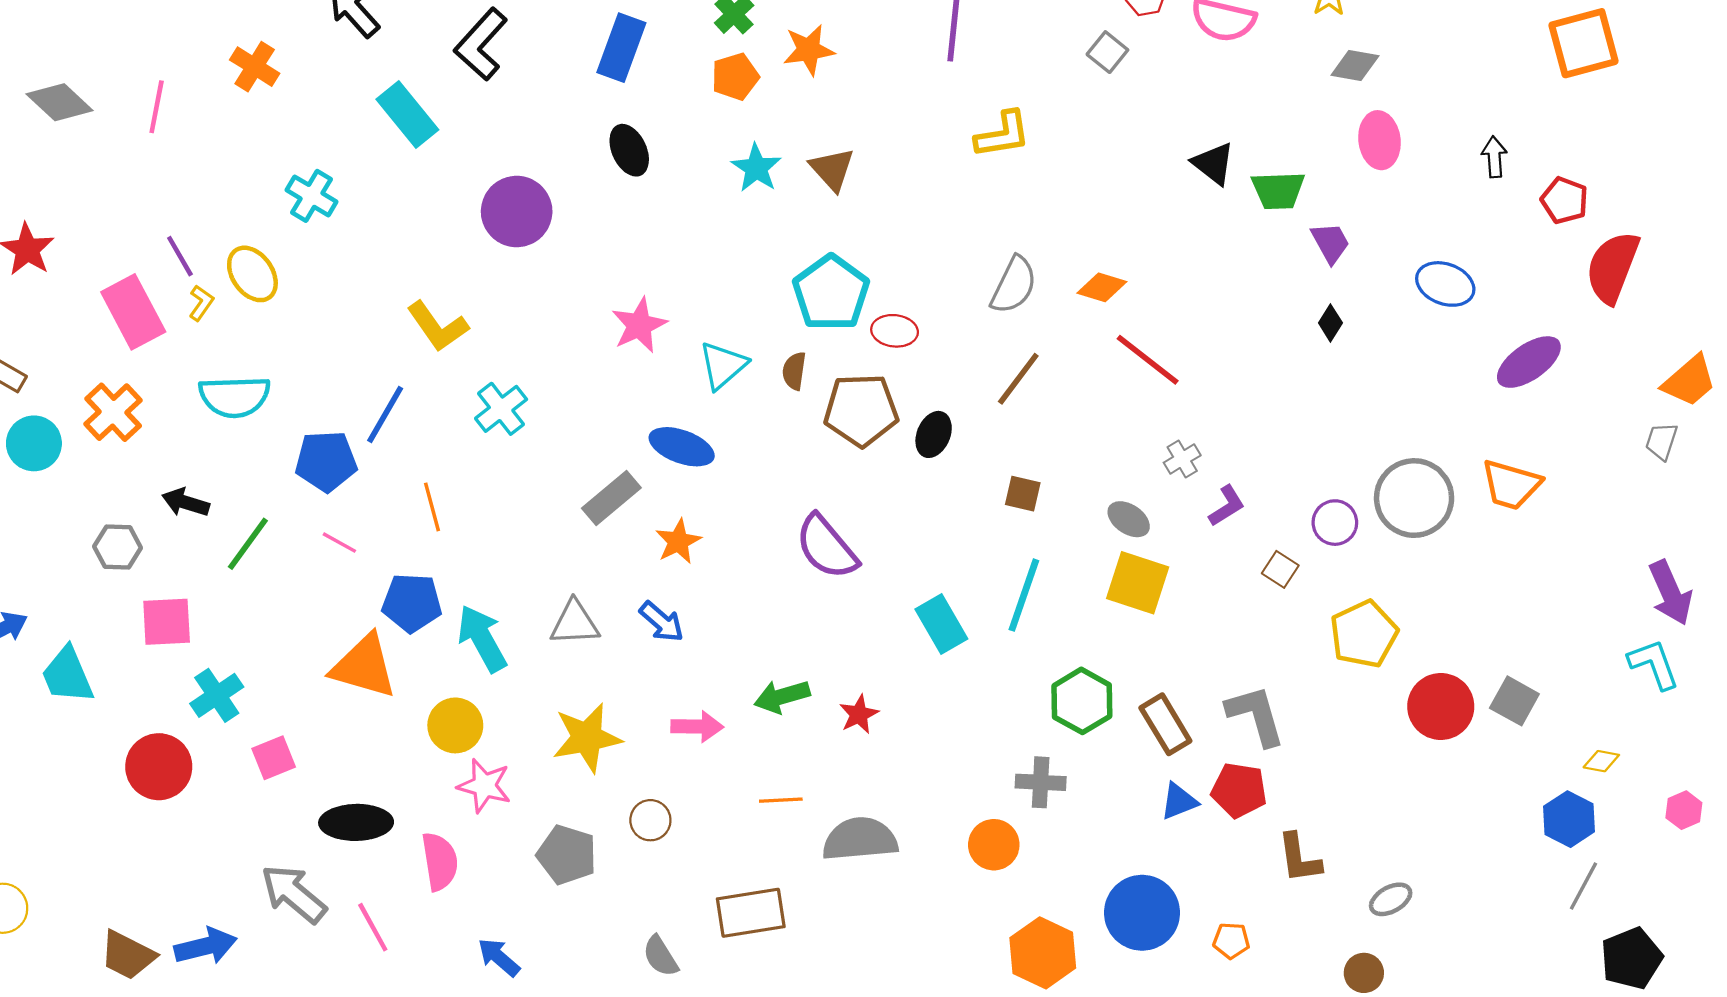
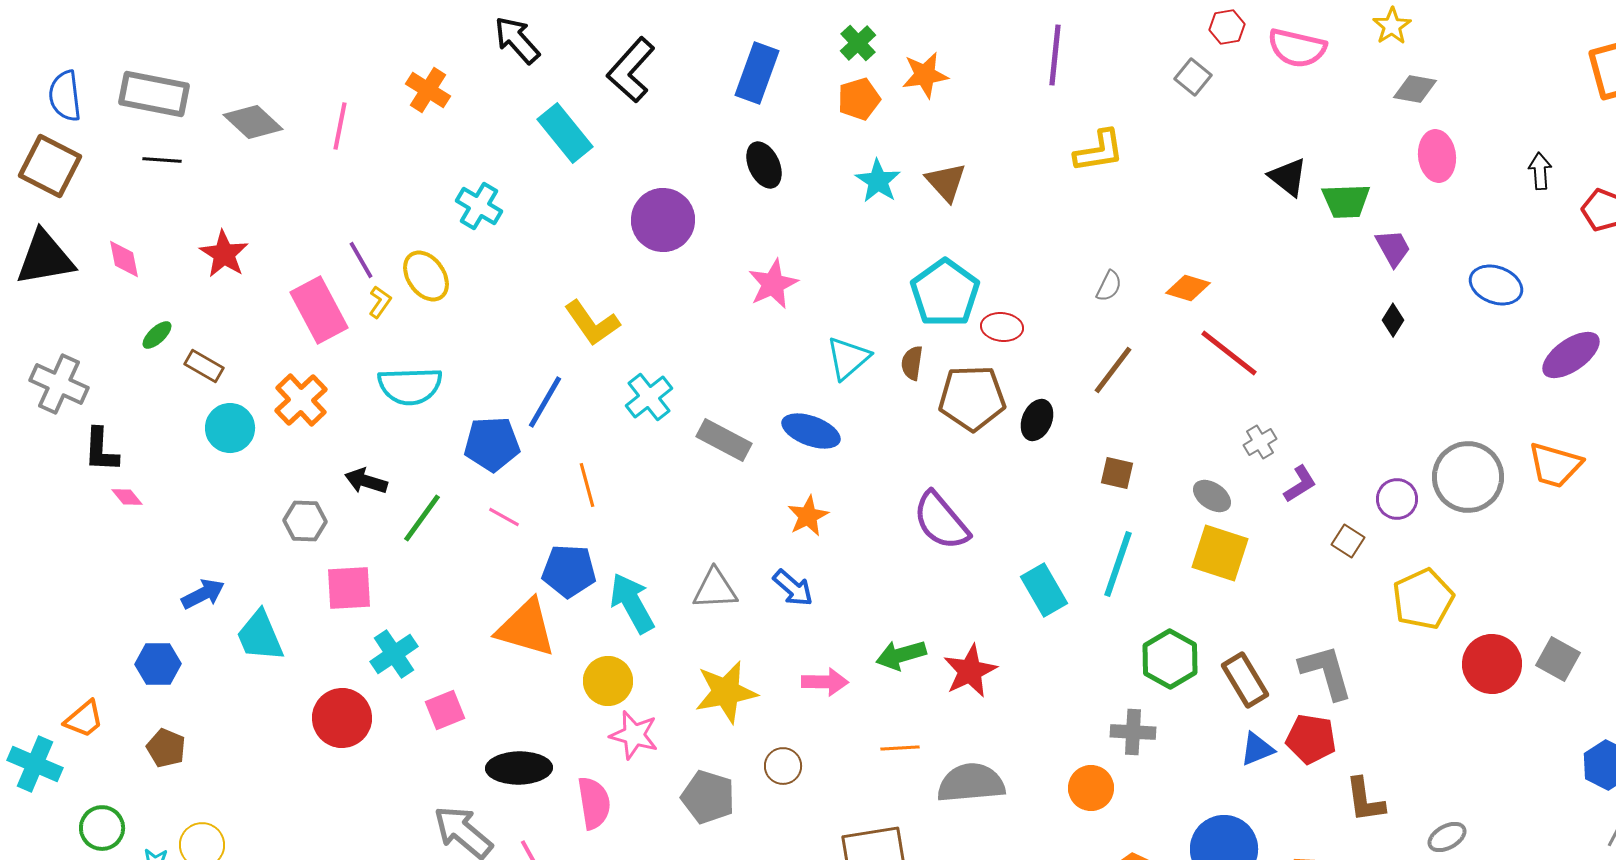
gray semicircle: (1014, 285) -> (1109, 286), size x0.6
pink star: (639, 325) -> (773, 284), moved
gray rectangle: (611, 498) -> (724, 440), moved, turned 68
red star: (859, 714) -> (970, 671), size x1.5

